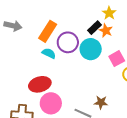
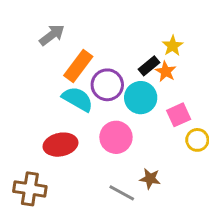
gray arrow: (13, 26) -> (52, 35), moved, turned -54
cyan semicircle: (49, 53) -> (77, 99), size x1.5
pink circle: (51, 103) -> (116, 137), moved

